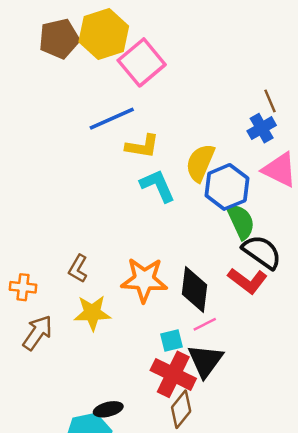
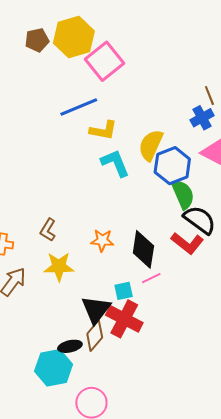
brown pentagon: (59, 39) -> (37, 40), size x0.7
orange star: (144, 280) -> (102, 240), size x0.6
black triangle: (205, 361) -> (96, 310), moved
brown diamond: (181, 409) -> (95, 336), moved

